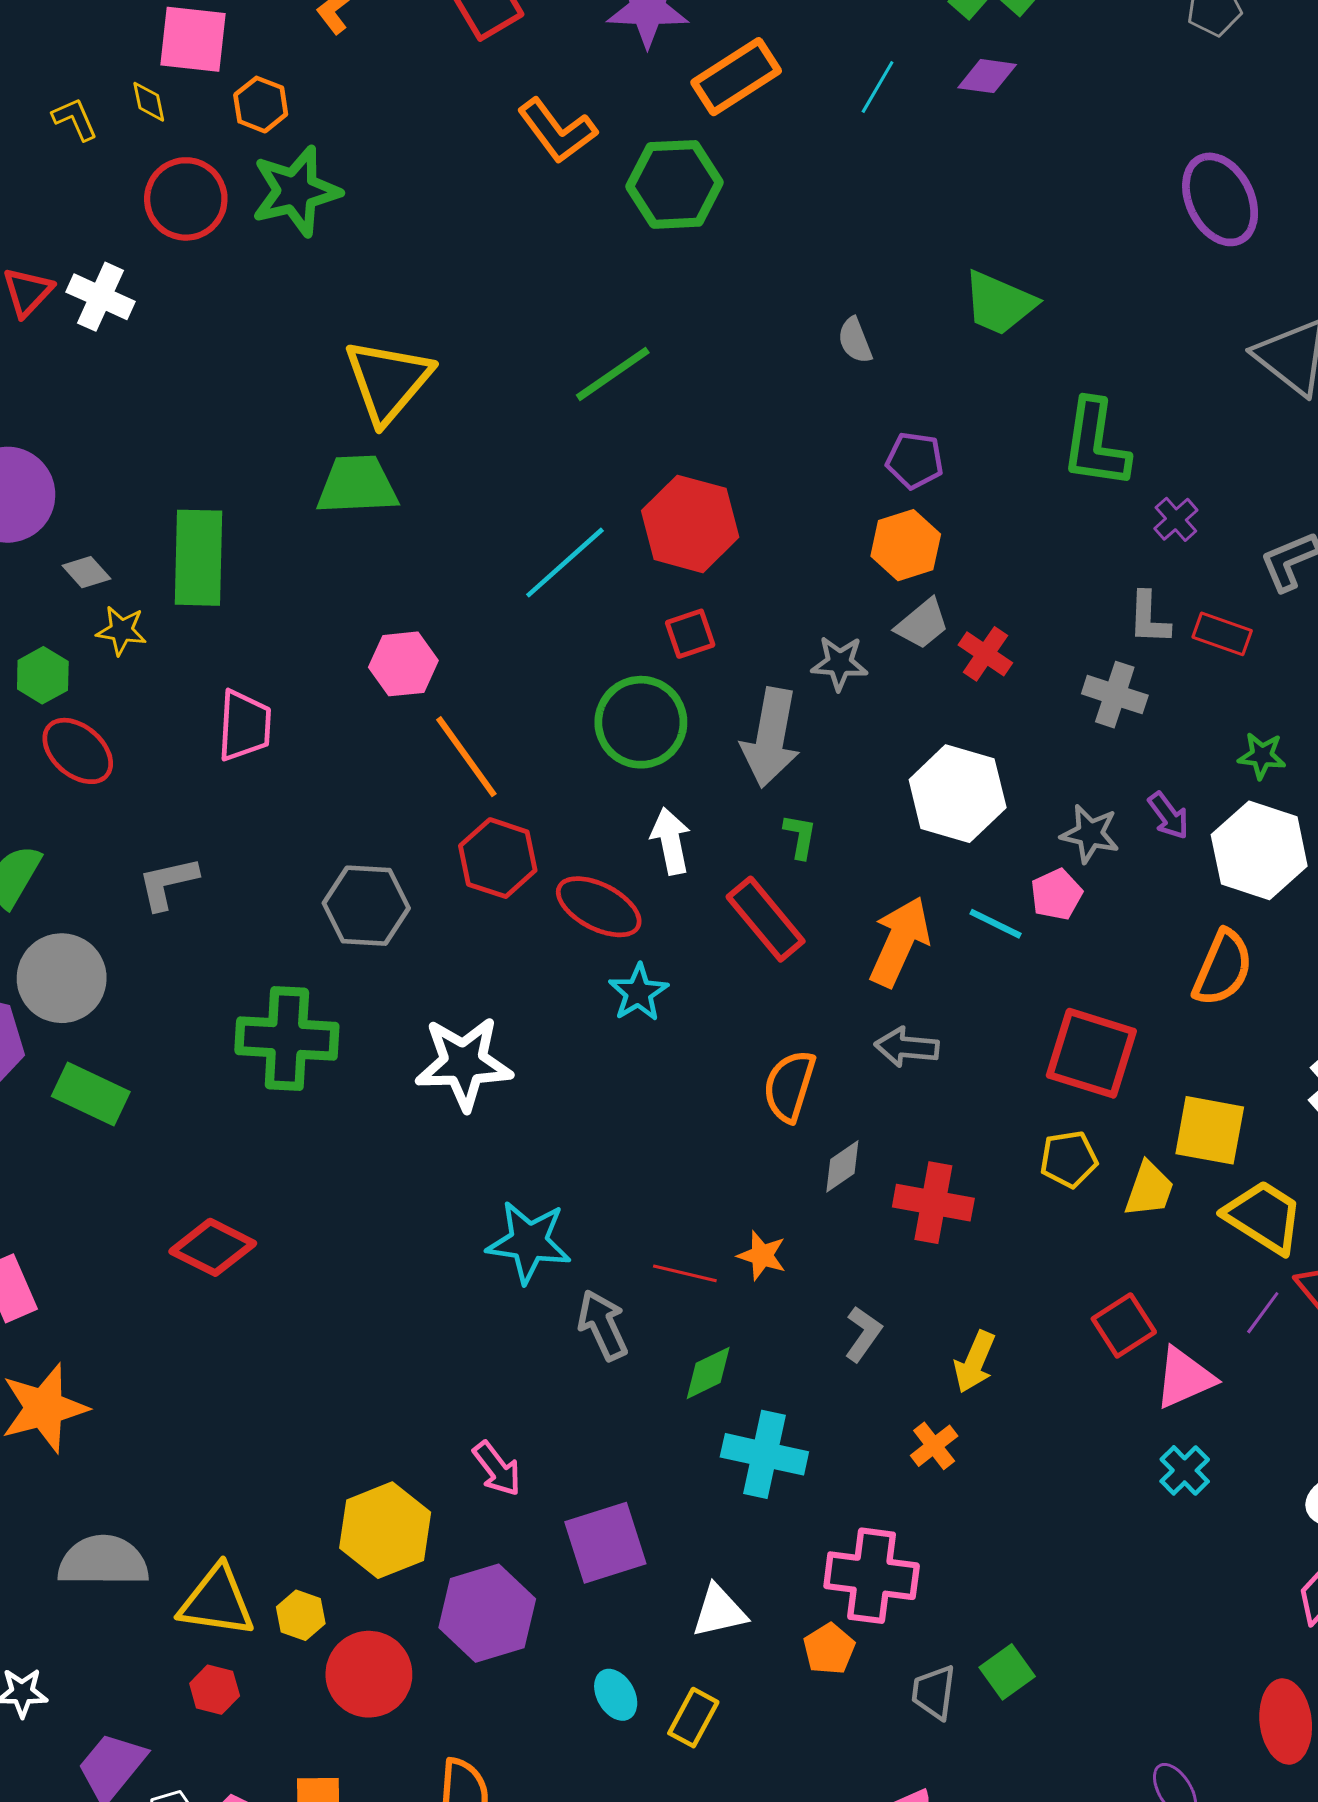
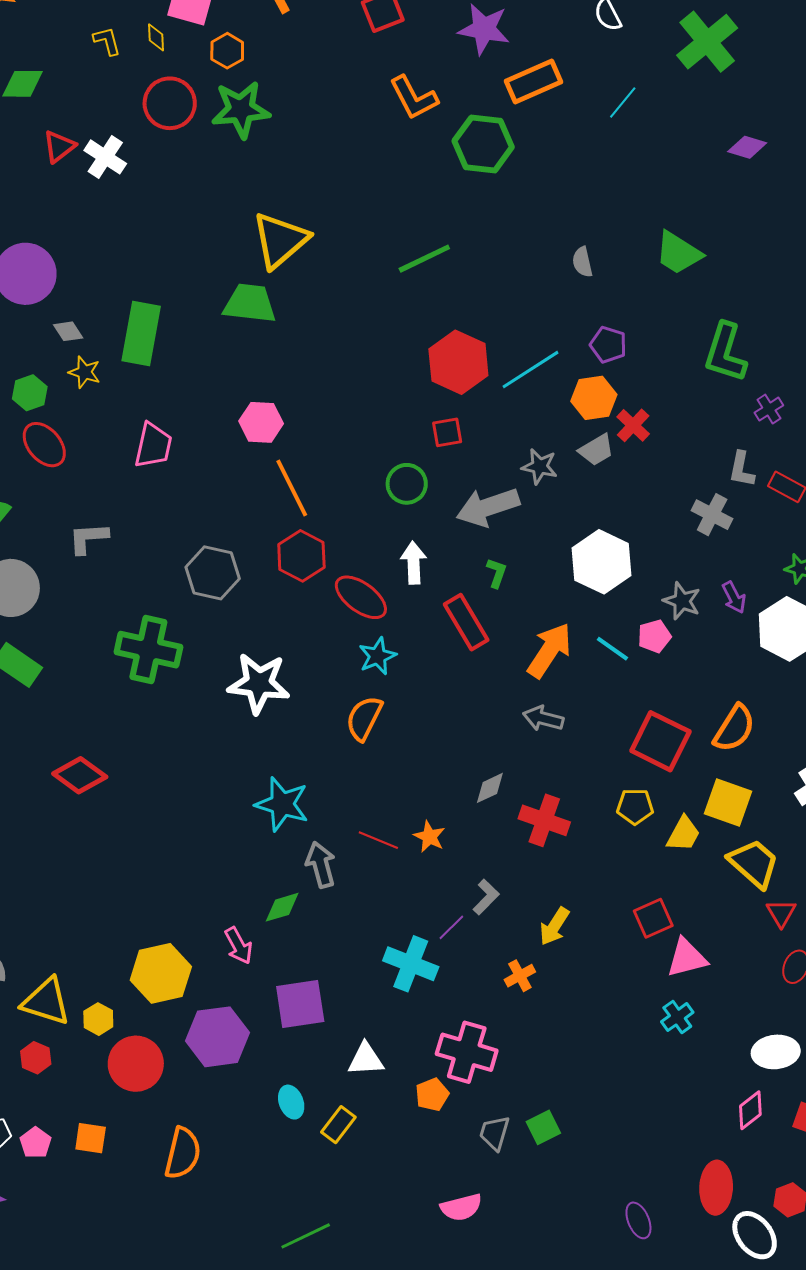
purple diamond: (987, 76) -> (747, 147), moved
cyan line: (565, 563) -> (531, 370), moved
red cross: (985, 654) -> (633, 425), moved
green circle: (641, 722) -> (407, 484), size x0.7
gray arrow: (771, 738) -> (488, 507), turned 52
orange semicircle: (1223, 968) -> (734, 728), moved
orange semicircle: (789, 1086) -> (364, 718), moved
purple line: (1263, 1313) -> (451, 927), moved
green diamond: (708, 1373) -> (282, 907), moved

